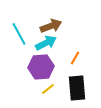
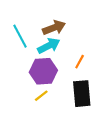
yellow line: (48, 89) -> (41, 96), moved

